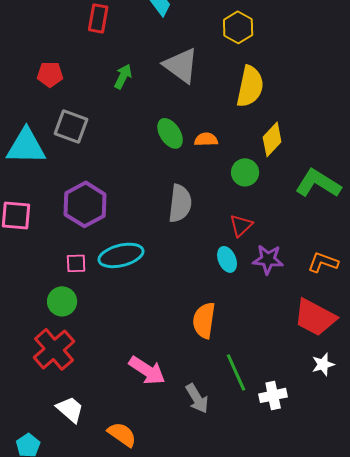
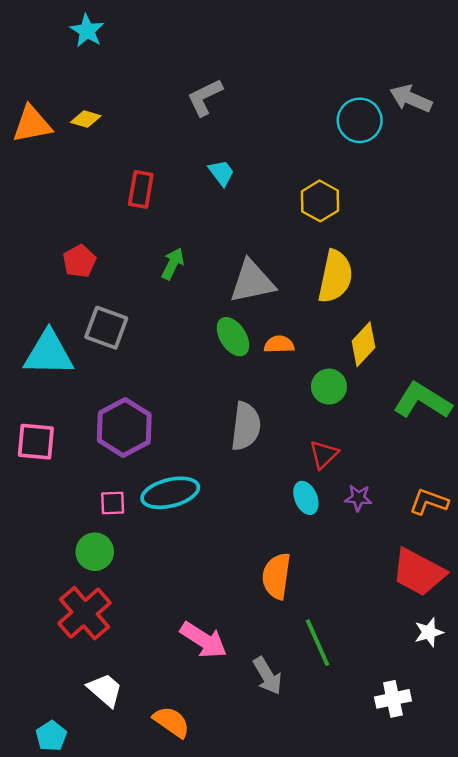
gray triangle: (181, 65) -> (252, 282), moved, turned -48
red pentagon: (50, 74) -> (79, 261), turned -30
purple star: (268, 259) -> (358, 498), size x0.7
white cross: (273, 395) -> (393, 699), moved

